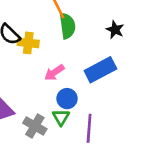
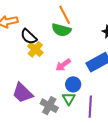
green semicircle: (67, 26) -> (61, 30), moved, turned 114
yellow cross: (28, 43) -> (35, 49), moved, turned 35

